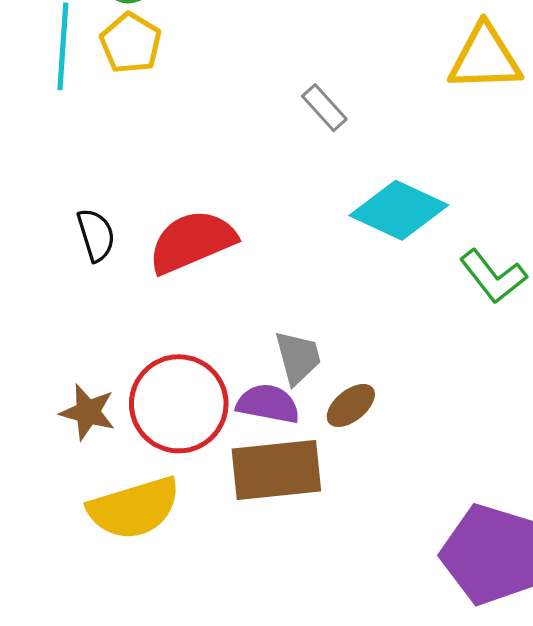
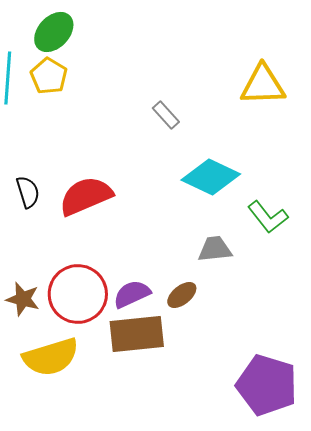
gray trapezoid: (298, 357) -> (215, 249), moved, turned -81
purple semicircle: (268, 404) -> (132, 294), turned -36

